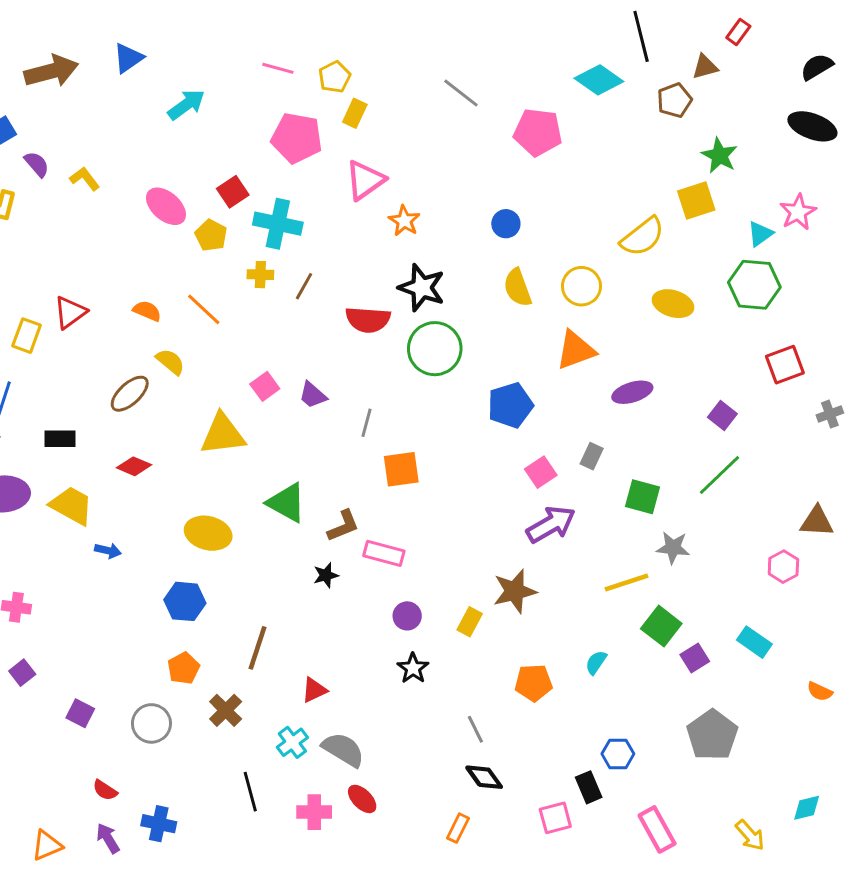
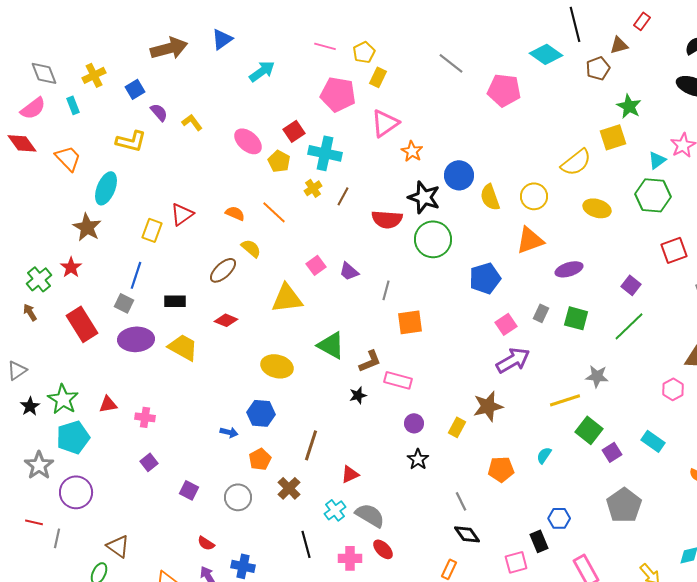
blue circle: (506, 224) -> (459, 175), moved, size x1.5
yellow cross: (260, 275) -> (313, 188), turned -36
green square: (642, 497) -> (576, 318), moved
blue arrow: (108, 551) -> (229, 432), moved

